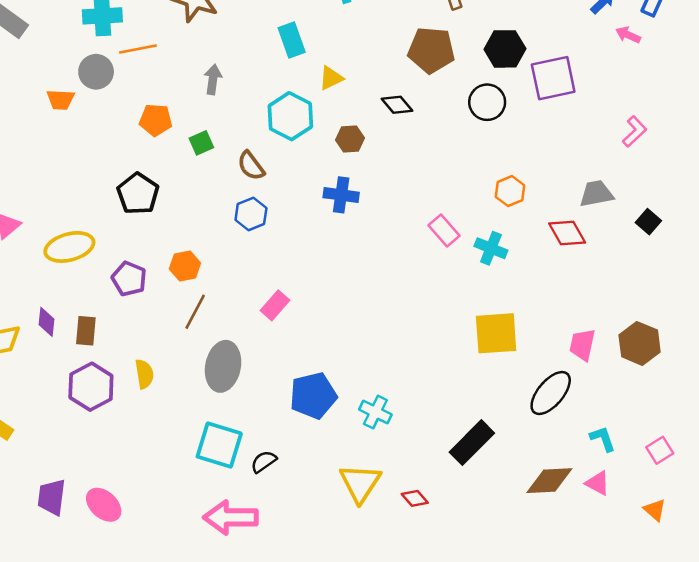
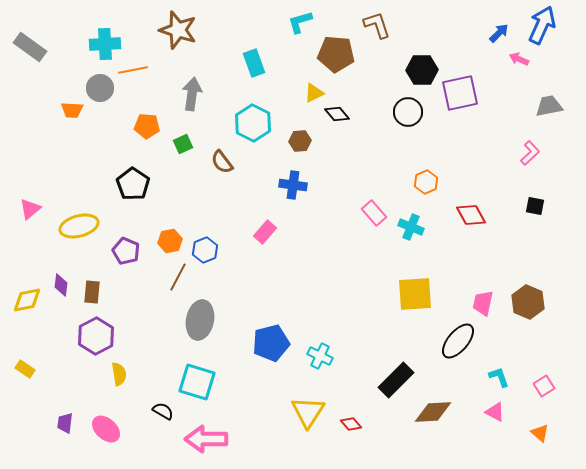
brown pentagon: (431, 50) -> (336, 54), moved
yellow triangle: (331, 78) -> (314, 93), moved
gray arrow: (213, 79) -> (192, 94), size x1.4
pink L-shape: (634, 131) -> (530, 153), moved
gray trapezoid: (596, 194) -> (549, 106), moved
blue hexagon: (251, 214) -> (205, 250), moved
black square: (648, 222) -> (535, 206), turned -30
pink rectangle: (275, 305) -> (265, 232), moved
yellow semicircle: (144, 374) -> (119, 374), moved
black semicircle: (264, 462) -> (163, 411), moved, turned 65
brown diamond: (549, 481) -> (433, 412), moved
purple trapezoid: (52, 497) -> (65, 423), size x0.7

